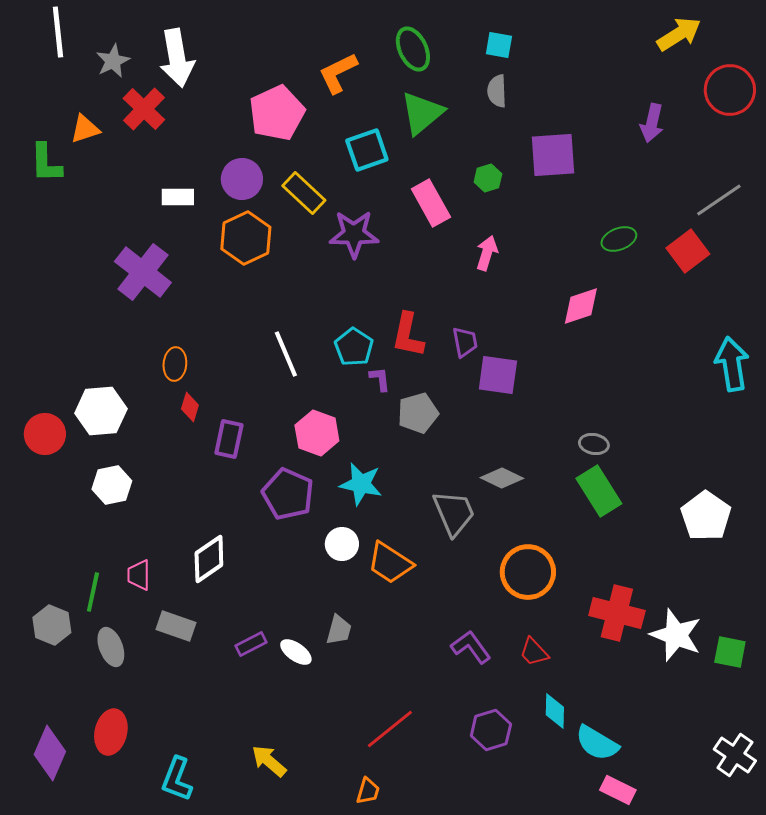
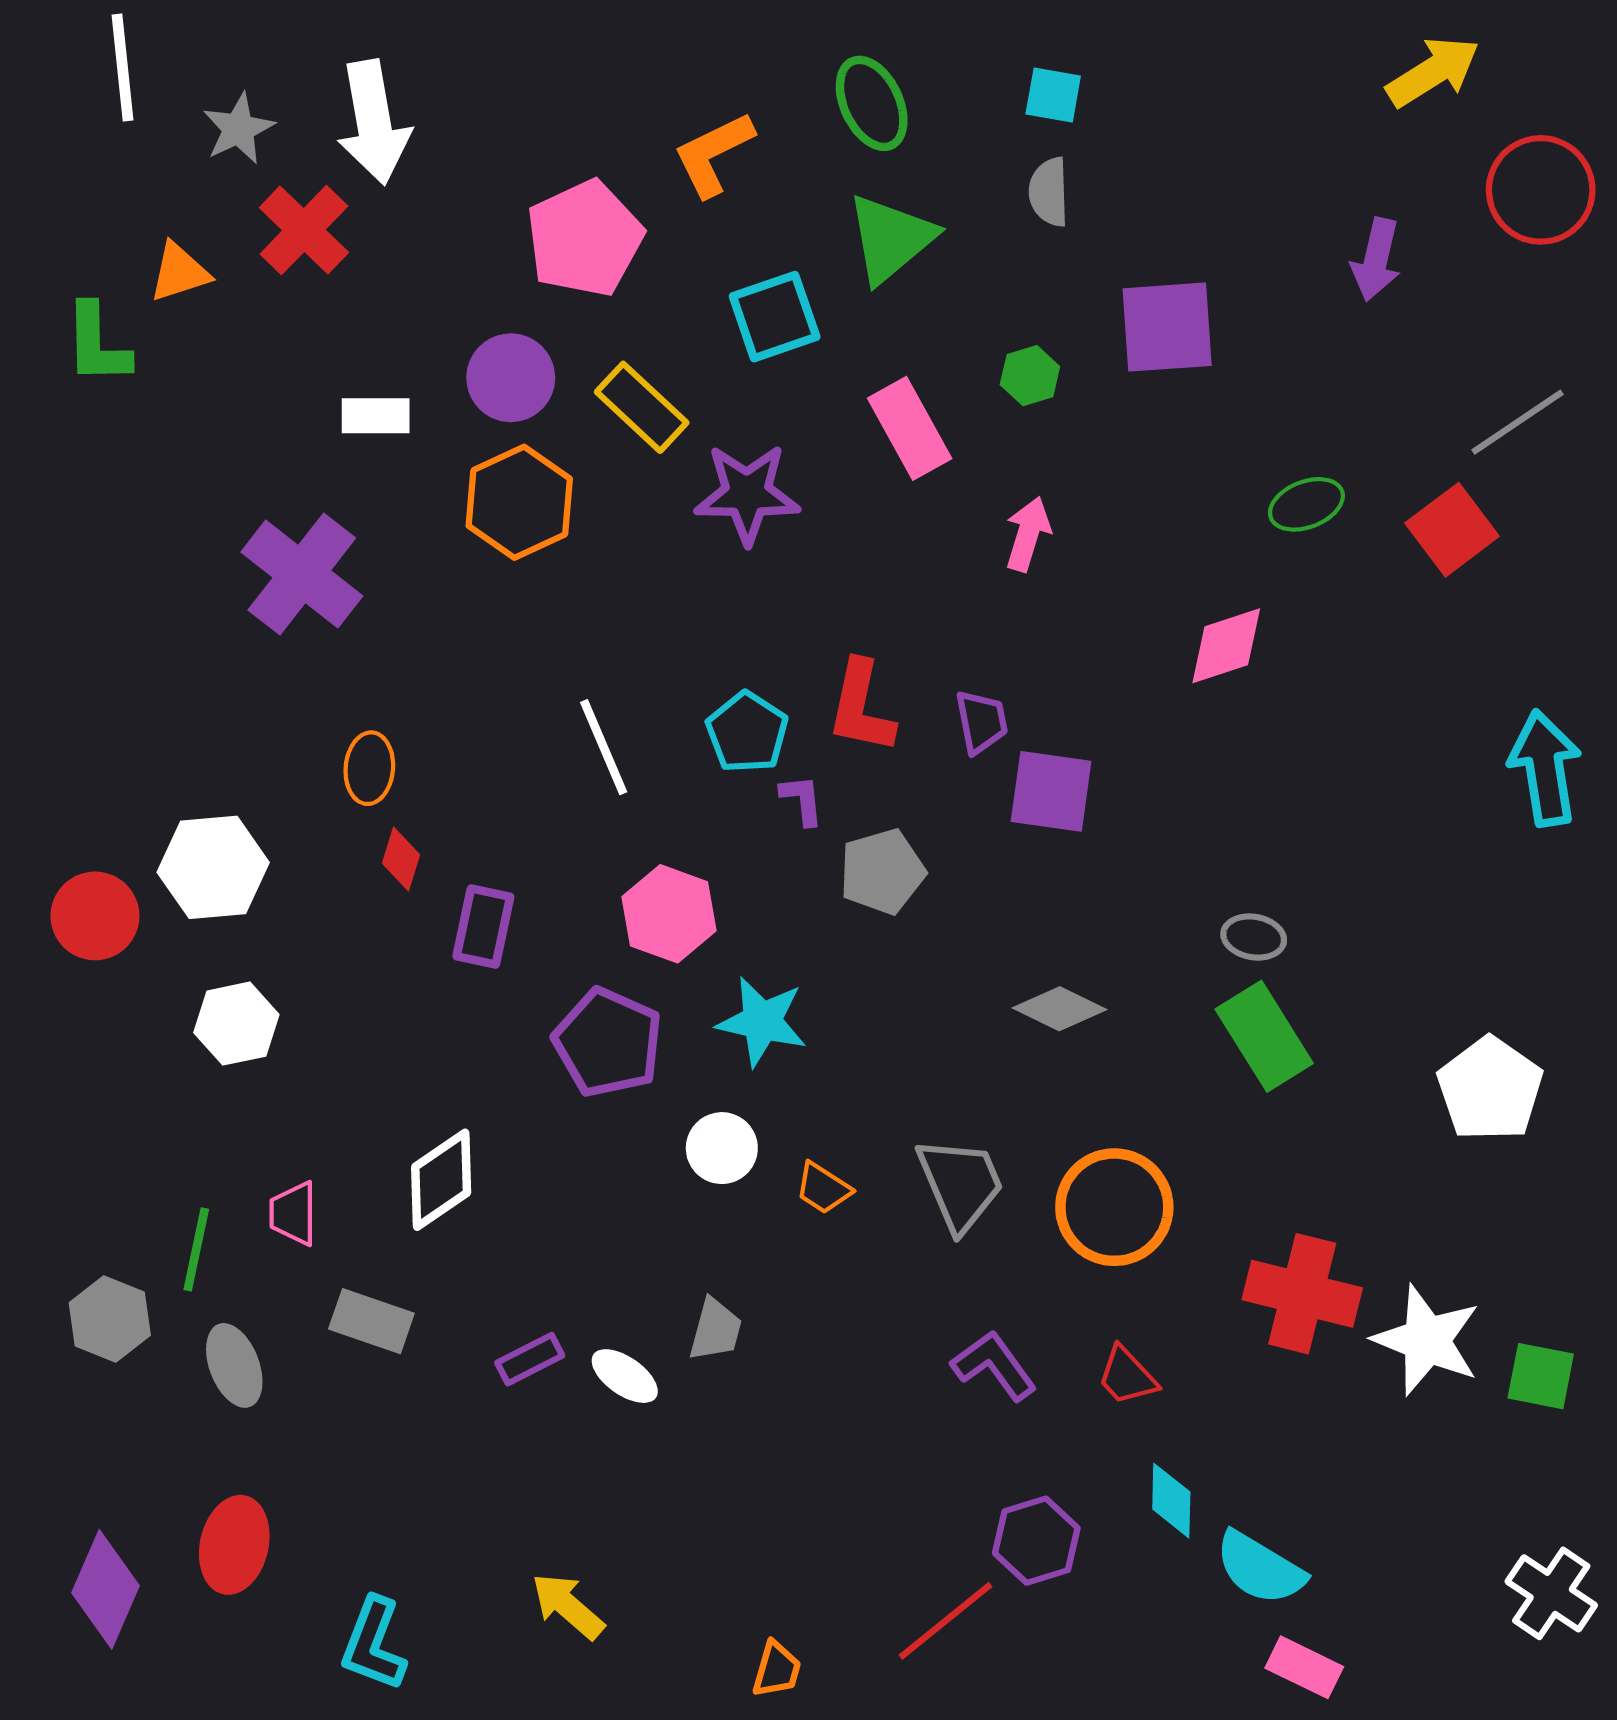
gray trapezoid: (454, 513) -> (960, 1184), moved
orange trapezoid: (390, 563) -> (823, 1188), size x0.6
red line: (390, 729) -> (946, 1621), moved

